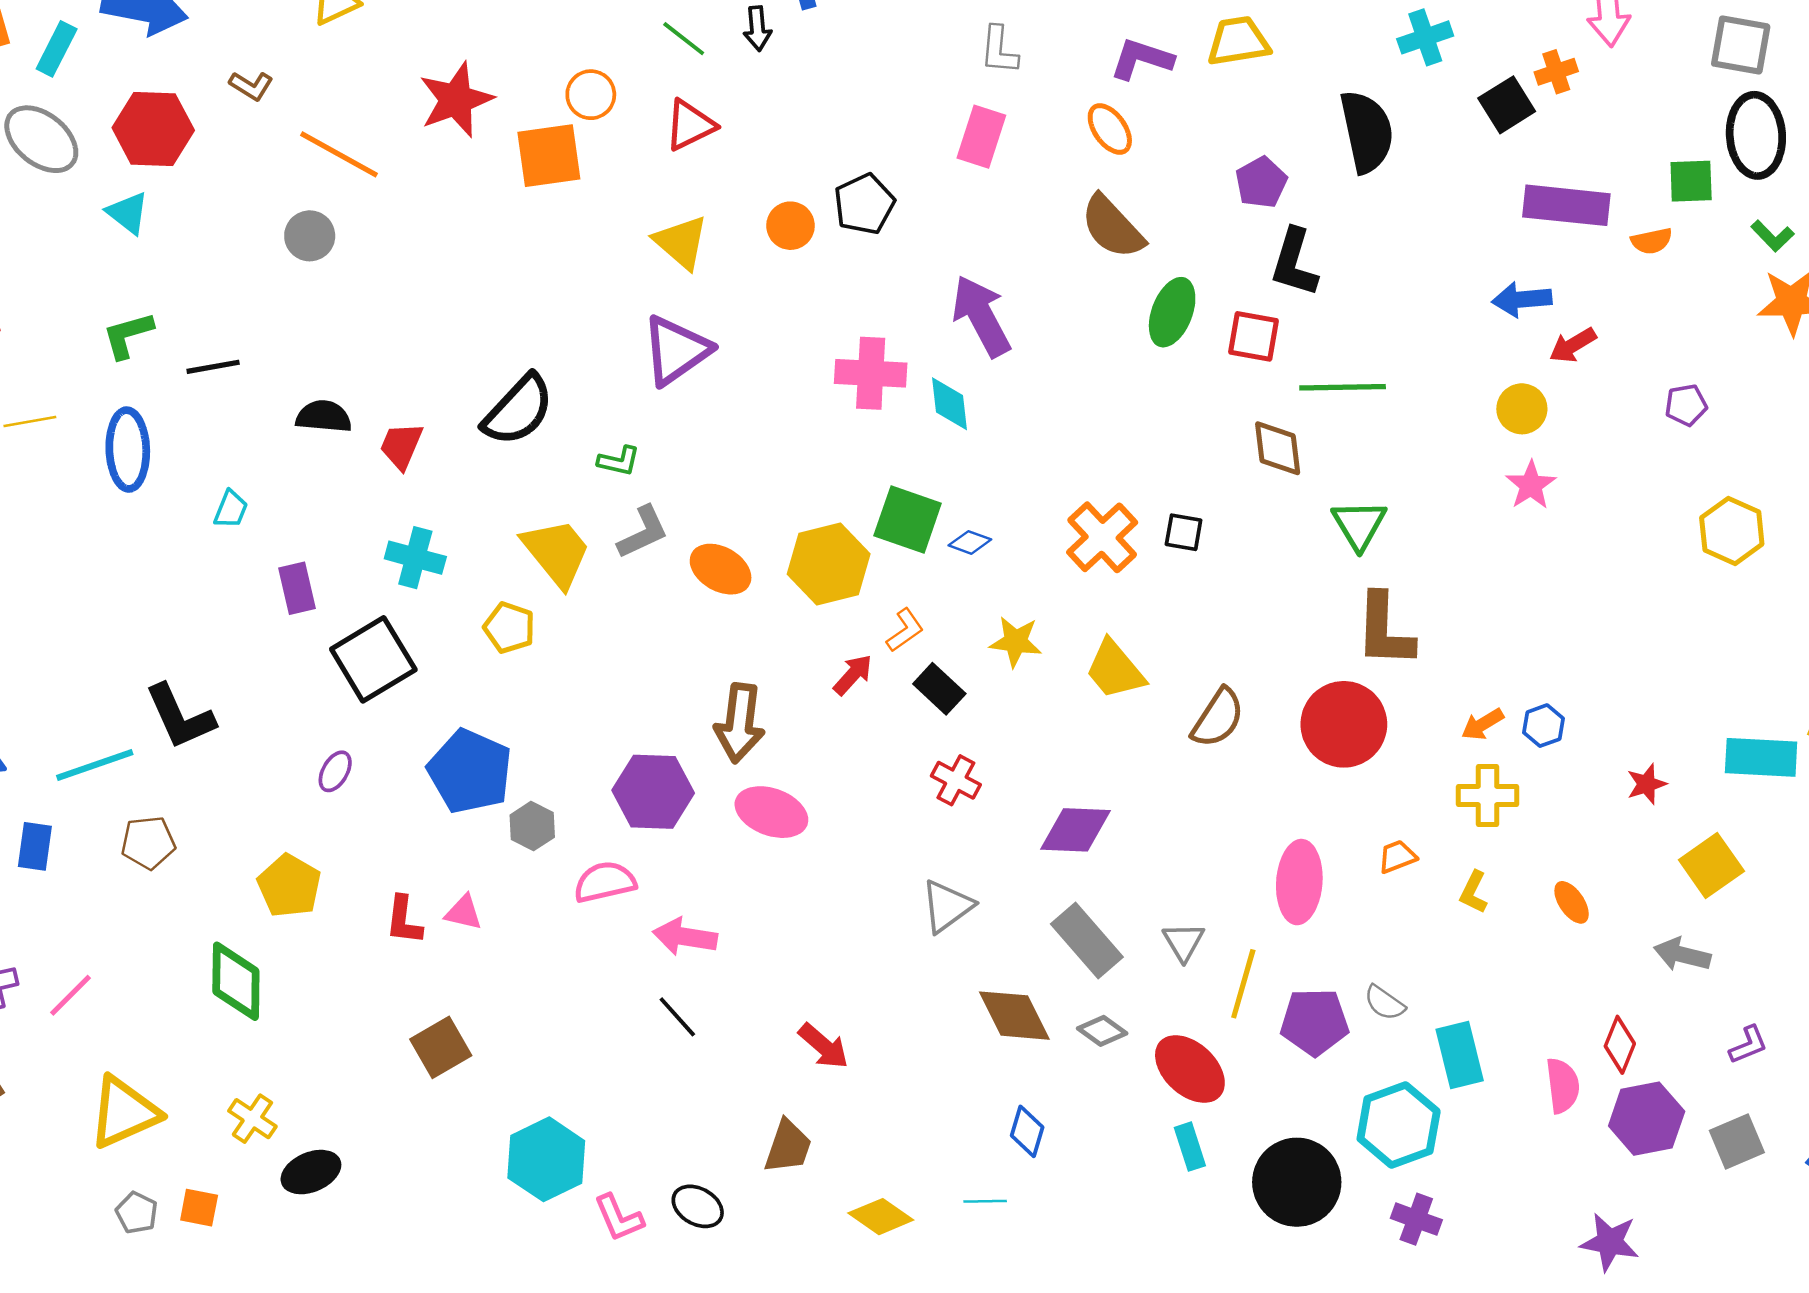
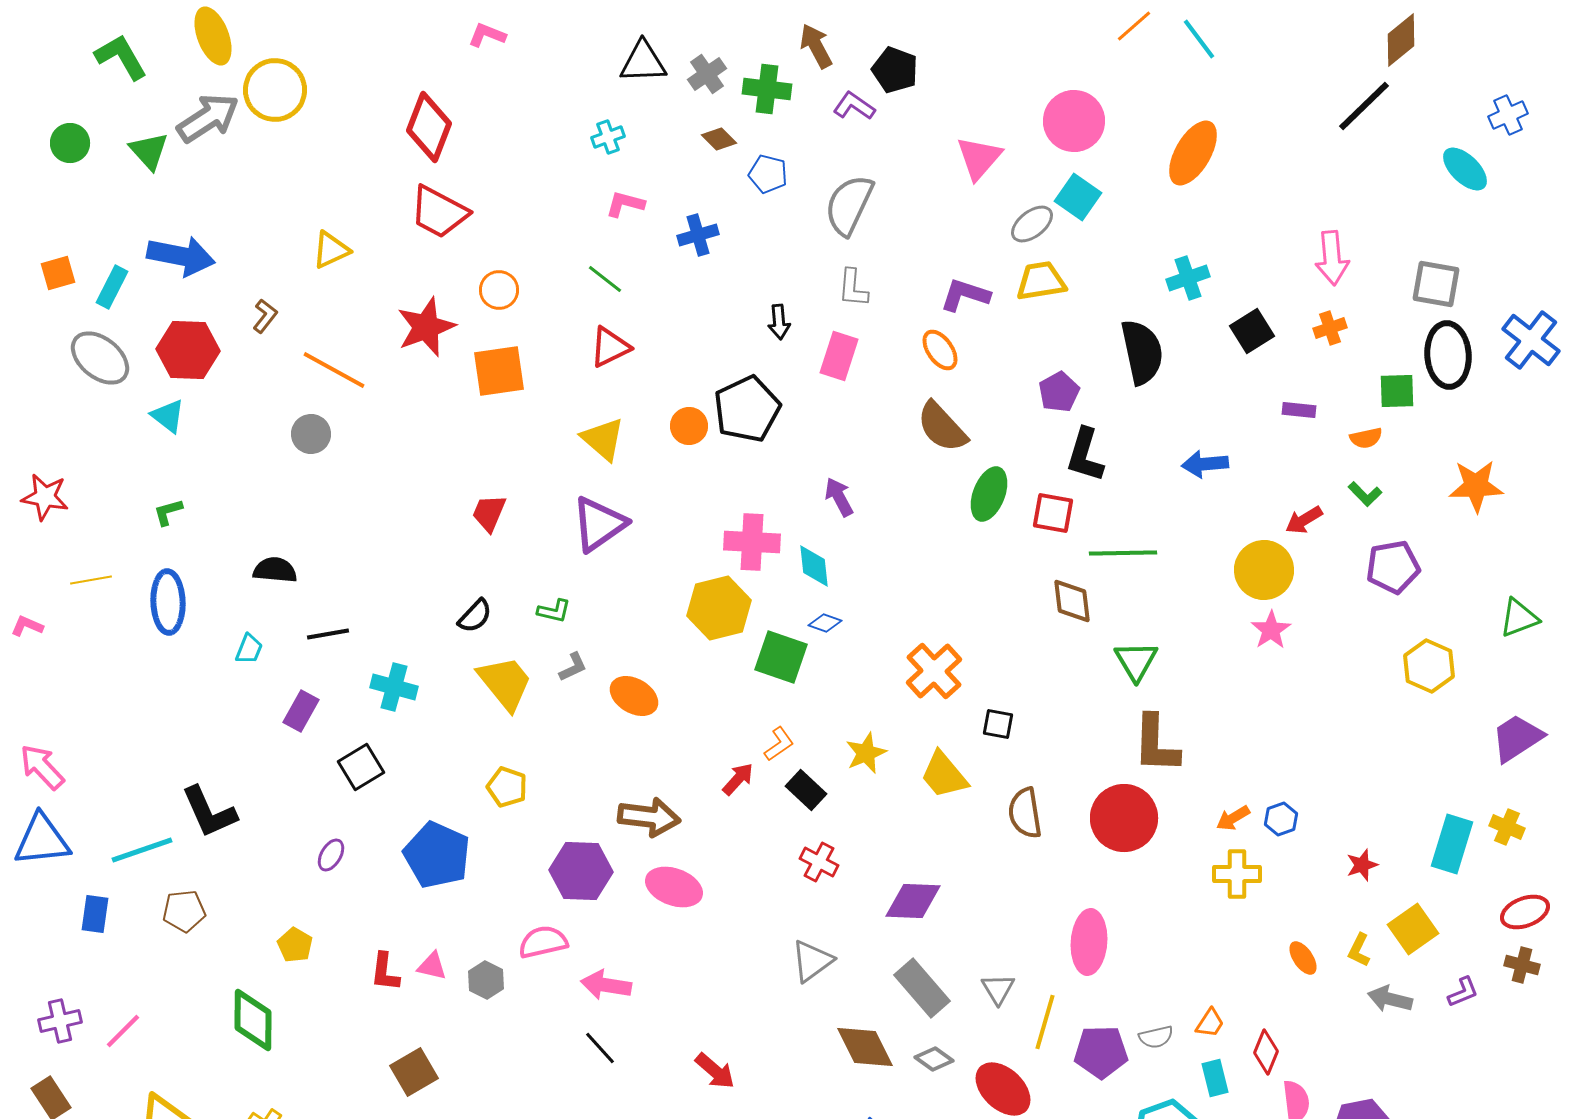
black arrow: (757, 29) -> (779, 322), moved
orange cross: (1556, 72) -> (1330, 328), moved
brown L-shape: (251, 86) -> (265, 316), turned -84
orange circle: (591, 95) -> (499, 290), moved
black pentagon: (864, 204) -> (747, 409), size x1.4
purple rectangle: (1566, 205) -> (1299, 410), size x0.5
green L-shape: (1772, 236) -> (1365, 494), moved
blue arrow: (1522, 299) -> (1205, 464), moved
purple arrow: (981, 316) -> (839, 497), size x0.6
green L-shape: (128, 335) -> (168, 512), size x0.7
black line: (213, 367) -> (328, 634), moved
purple pentagon: (1686, 405) -> (1393, 567), size x1.6
yellow circle: (1522, 409) -> (1264, 570), size x1.5
black semicircle: (518, 410) -> (475, 616), moved, size x0.6
black semicircle: (324, 416) -> (275, 570), moved
red trapezoid: (401, 446) -> (489, 513), moved
gray L-shape: (643, 532) -> (573, 667), size x0.7
black square: (1184, 532) -> (998, 724), moved
blue diamond: (970, 542) -> (825, 623), moved
yellow hexagon: (829, 564) -> (719, 608), moved
purple rectangle: (297, 588) -> (301, 711), turned 42
yellow pentagon: (509, 628) -> (507, 787), moved
yellow star: (1016, 642) -> (866, 753), turned -30
black square: (373, 659) -> (361, 767), size x0.7
brown semicircle: (1218, 718) -> (1025, 813), turned 138
brown arrow: (740, 723) -> (649, 817), turned -90
cyan rectangle: (1761, 757) -> (1452, 844), turned -76
gray hexagon: (532, 826) -> (486, 980), moved
orange trapezoid: (1397, 857) -> (1210, 1023), moved, turned 144
yellow pentagon: (289, 886) -> (295, 945), size x0.7
yellow L-shape: (1474, 892) -> (1359, 950), moved
gray semicircle: (1385, 1003) -> (1156, 1037), turned -48
red diamond: (1620, 1045) -> (1266, 1052), moved
purple L-shape: (1748, 1045) -> (1463, 992), moved
cyan rectangle: (1460, 1055) -> (1215, 1078), size x0.7

